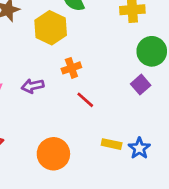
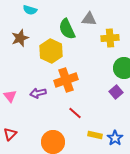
orange cross: (71, 68) -> (66, 80), size x1.6
red line: (85, 100) -> (75, 113), moved

